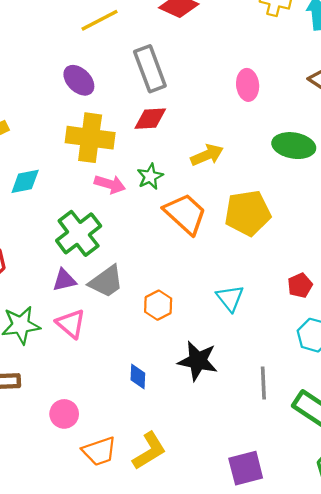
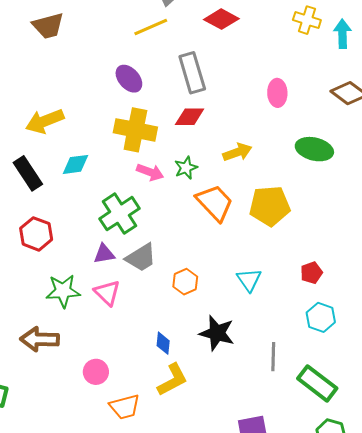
yellow L-shape: (149, 451) -> (173, 380), moved

